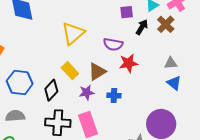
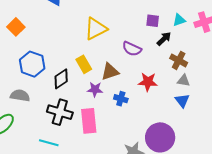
brown cross: (166, 24) -> (179, 60), moved, turned -30
red star: (129, 63) -> (148, 82), moved

